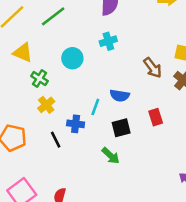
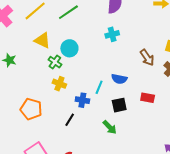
cyan circle: (72, 58) -> (69, 48), moved
yellow cross: (46, 105) -> (59, 84), turned -32
red rectangle: (156, 117) -> (148, 98), turned -64
black line: (56, 140) -> (70, 120), moved, turned 56

